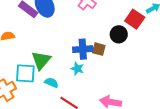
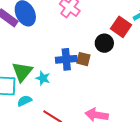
cyan star: (77, 69) -> (43, 78), moved
cyan semicircle: (51, 83) -> (24, 101), moved, turned -48

